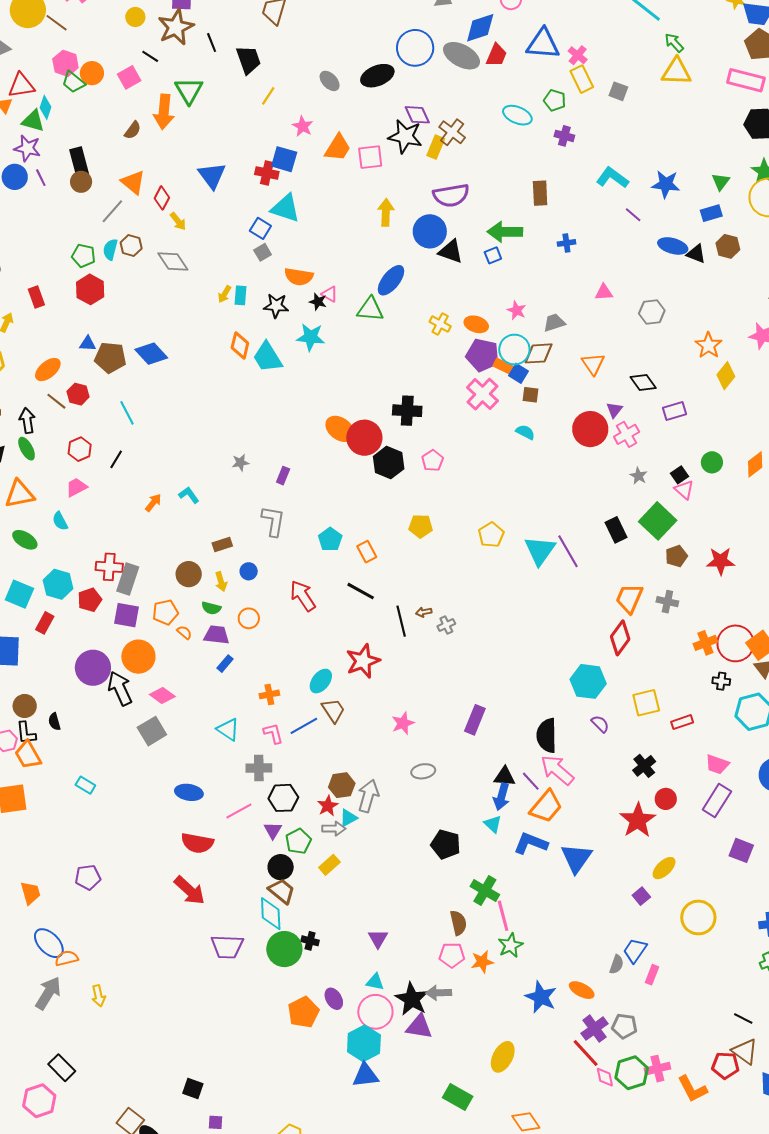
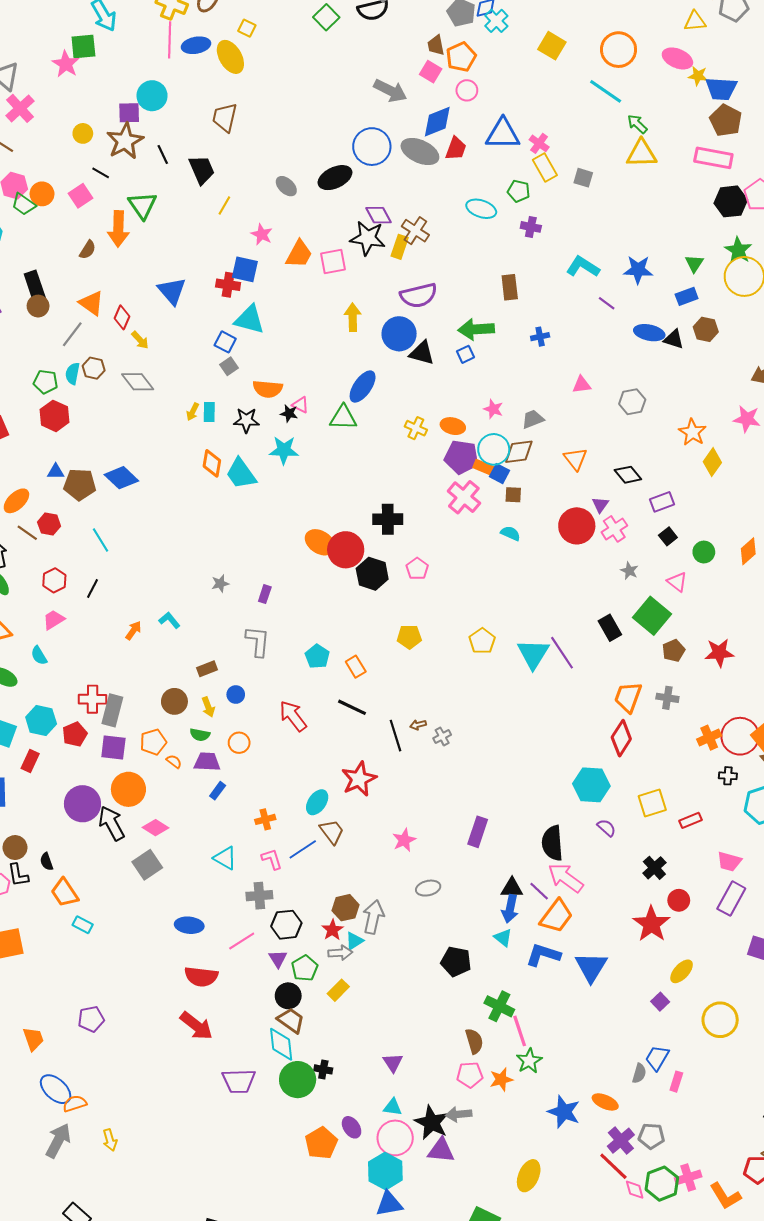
black square: (680, 475) -> (668, 536), moved
orange trapezoid: (28, 755) -> (65, 893), moved

